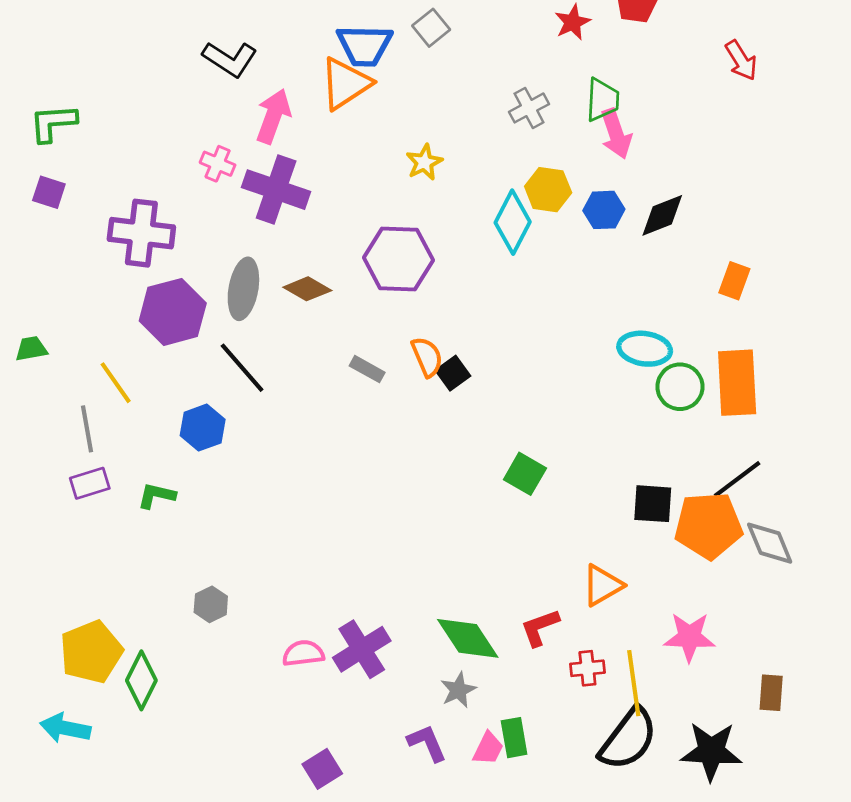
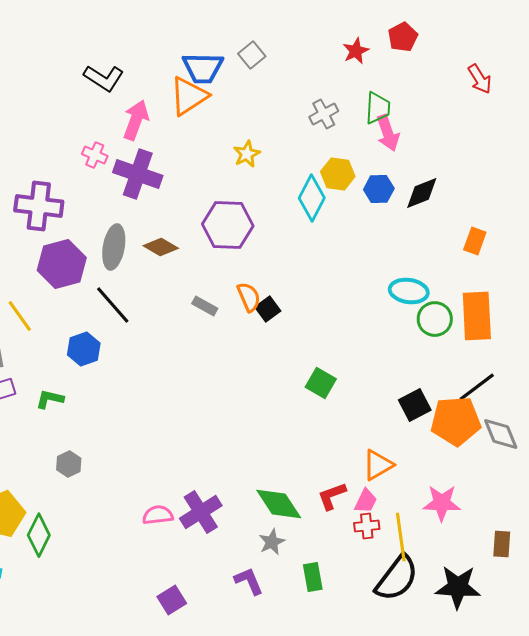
black square: (653, 504) -> (415, 405), turned -32
gray hexagon: (211, 604) -> (69, 464), moved
pink trapezoid: (488, 748) -> (366, 501), moved

